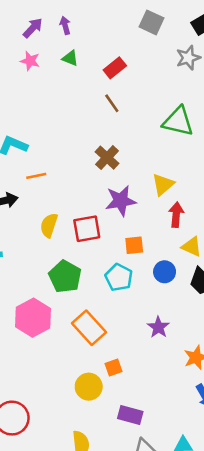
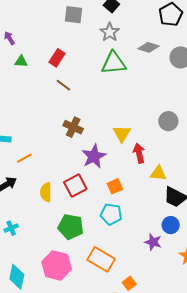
green triangle: (178, 121) -> (114, 63), moved
blue circle: (165, 272) -> (171, 225), moved

